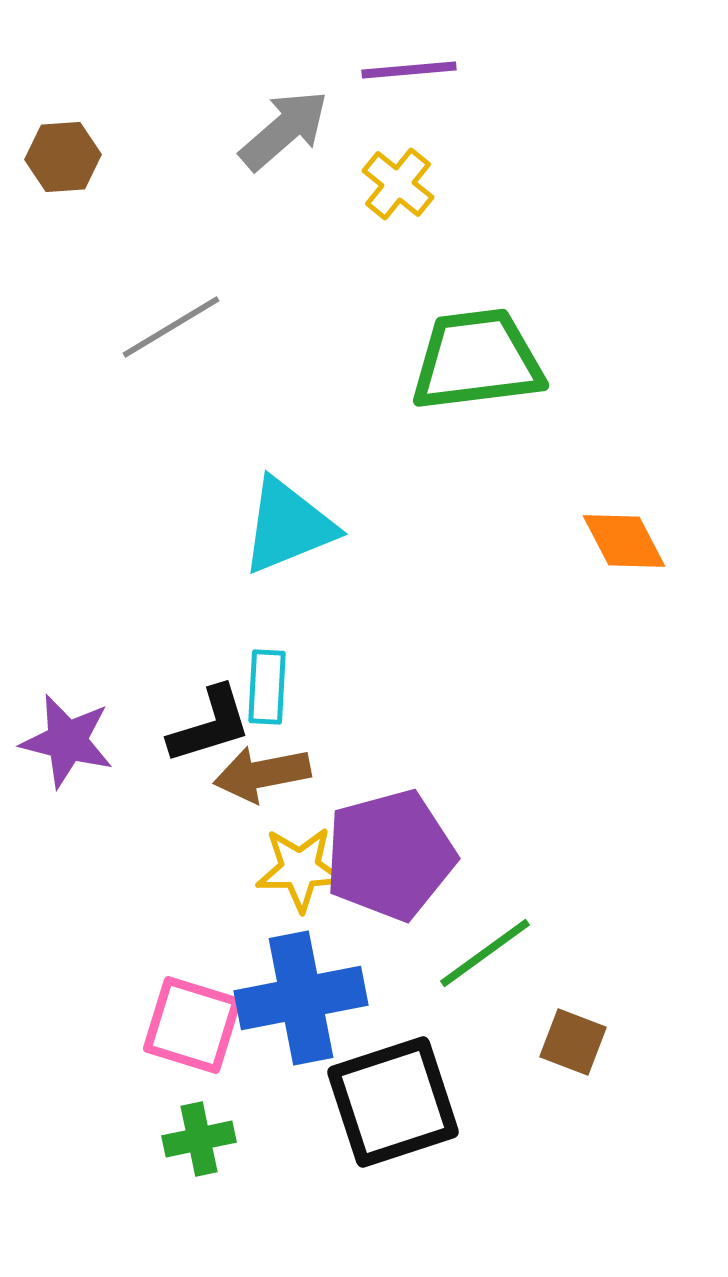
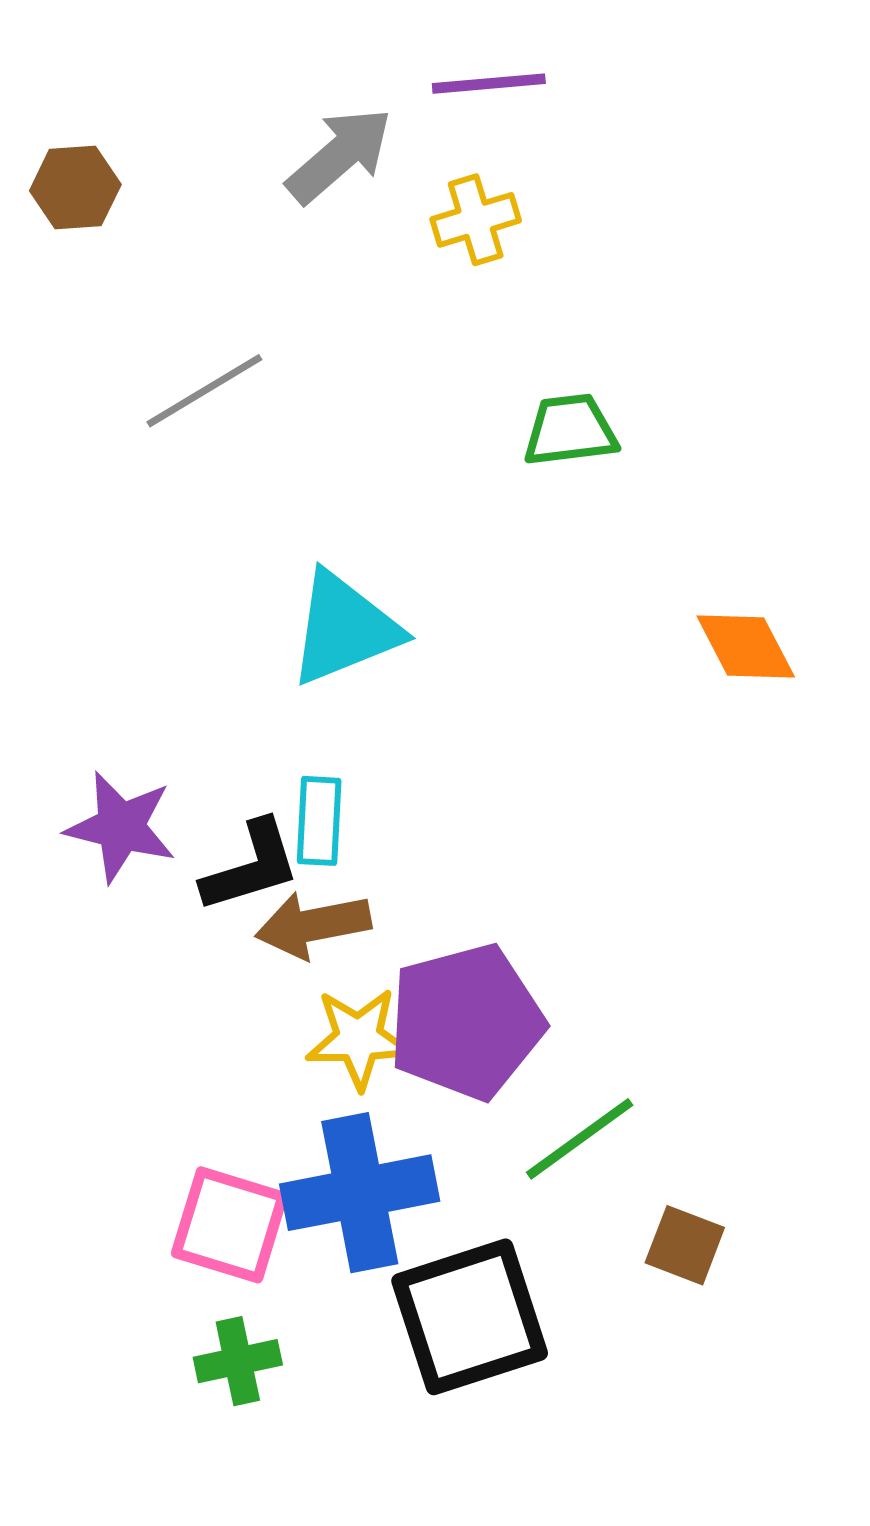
yellow cross: (398, 184) -> (476, 220), turned 34
green trapezoid: (477, 360) -> (570, 430), size x0.6
purple star: (67, 741) -> (121, 827), moved

